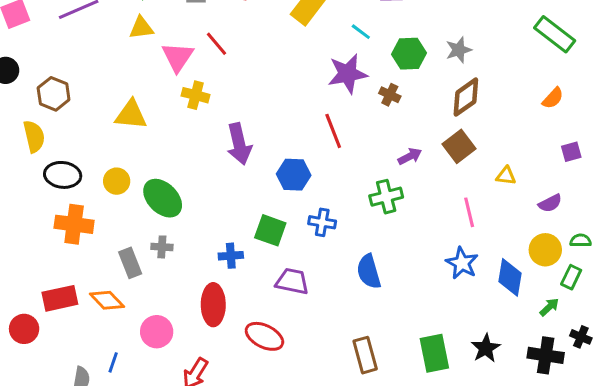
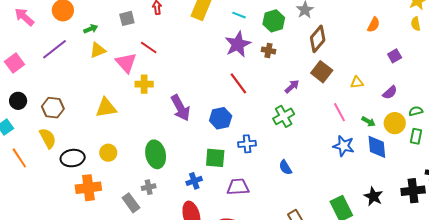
green ellipse: (163, 198) -> (156, 154), moved, turned 48
blue semicircle: (369, 272) -> (285, 167), size x0.7
green arrow: (549, 307) -> (368, 122), moved, turned 88

